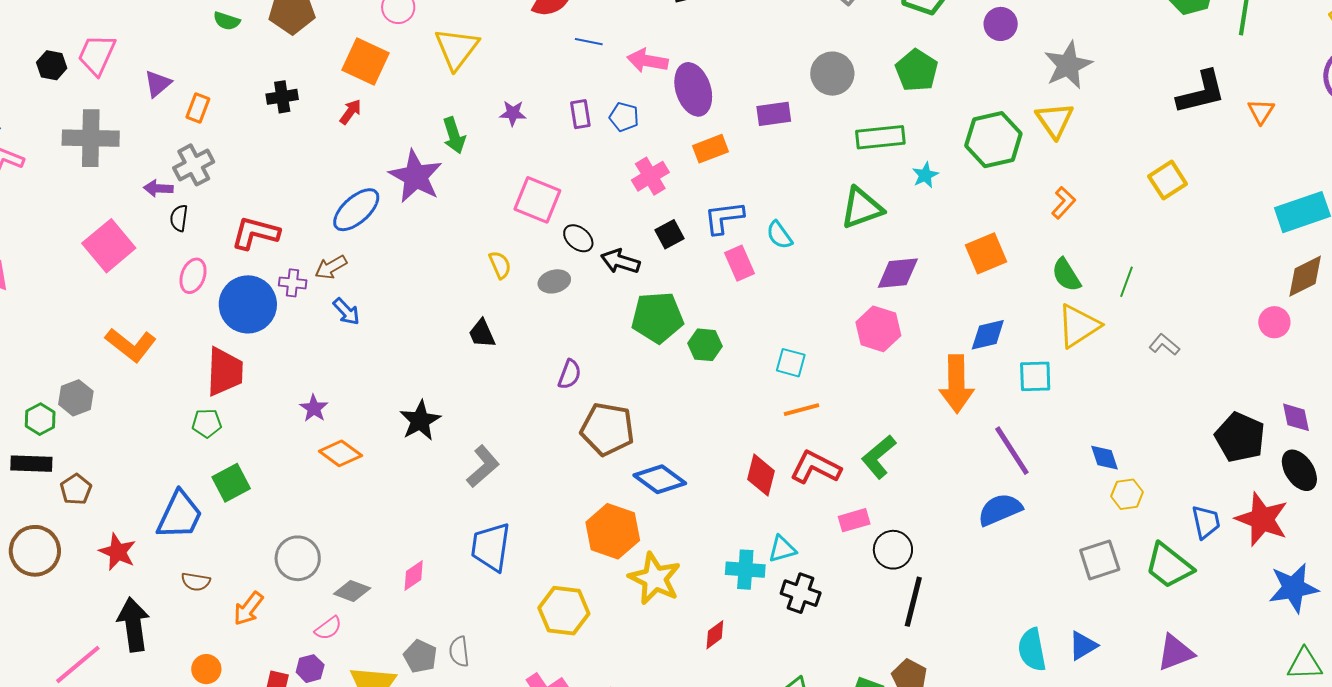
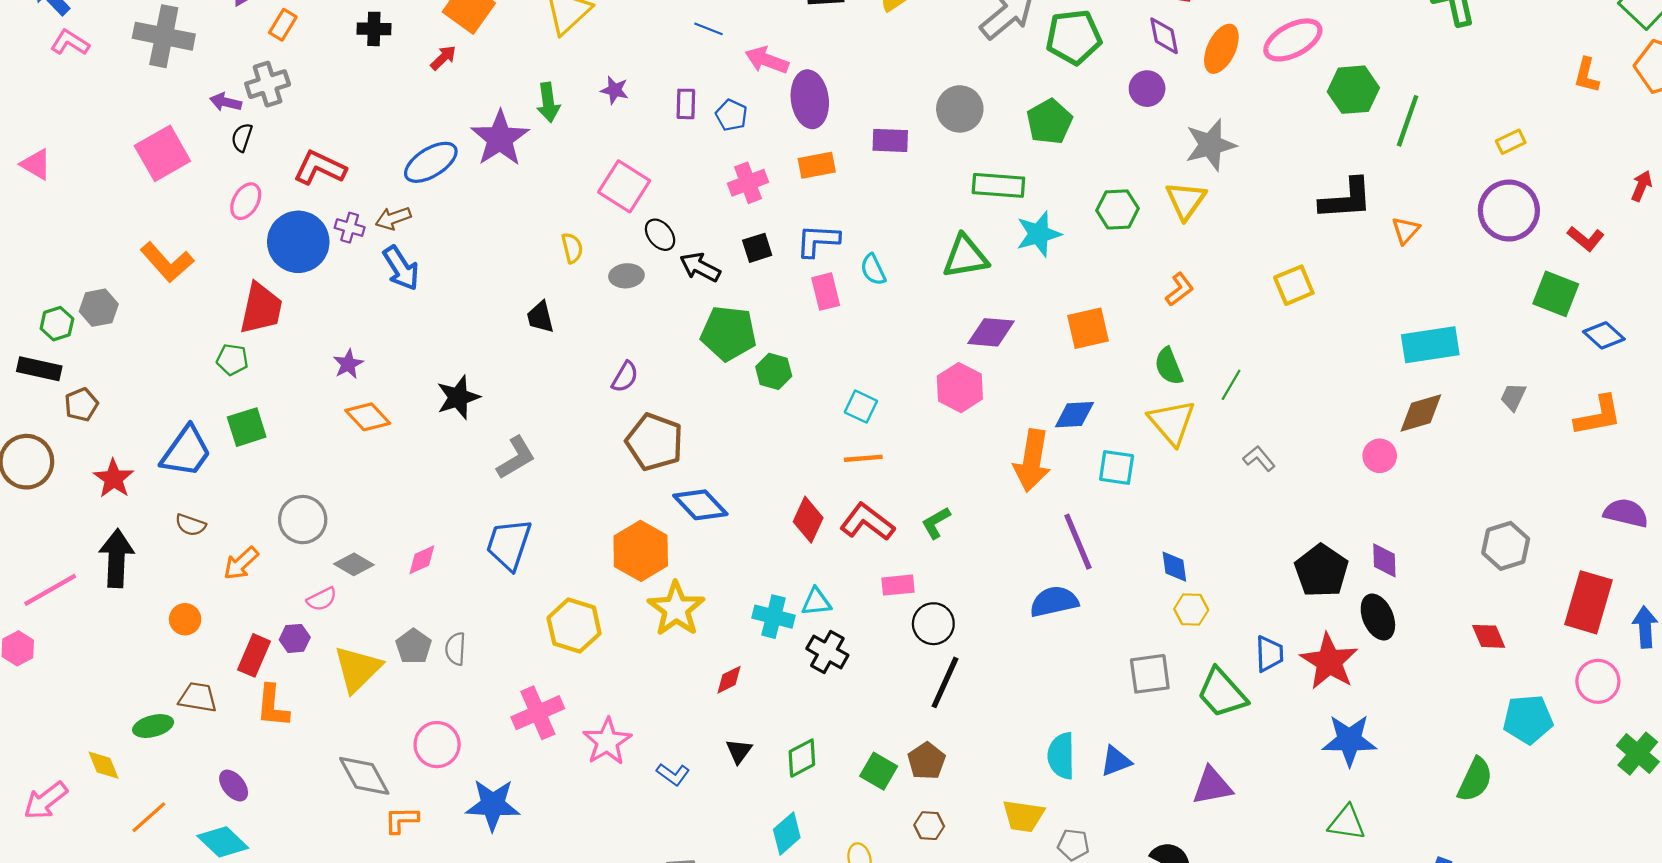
green hexagon: (993, 140) -> (1117, 209), size x0.7
cyan star: (925, 175) -> (1039, 234), size x1.6
blue arrow: (346, 312) -> (401, 268), size x1.4
yellow triangle: (1078, 326) -> (1172, 422), turned -48
green L-shape: (879, 457) -> (936, 523), size x0.7

